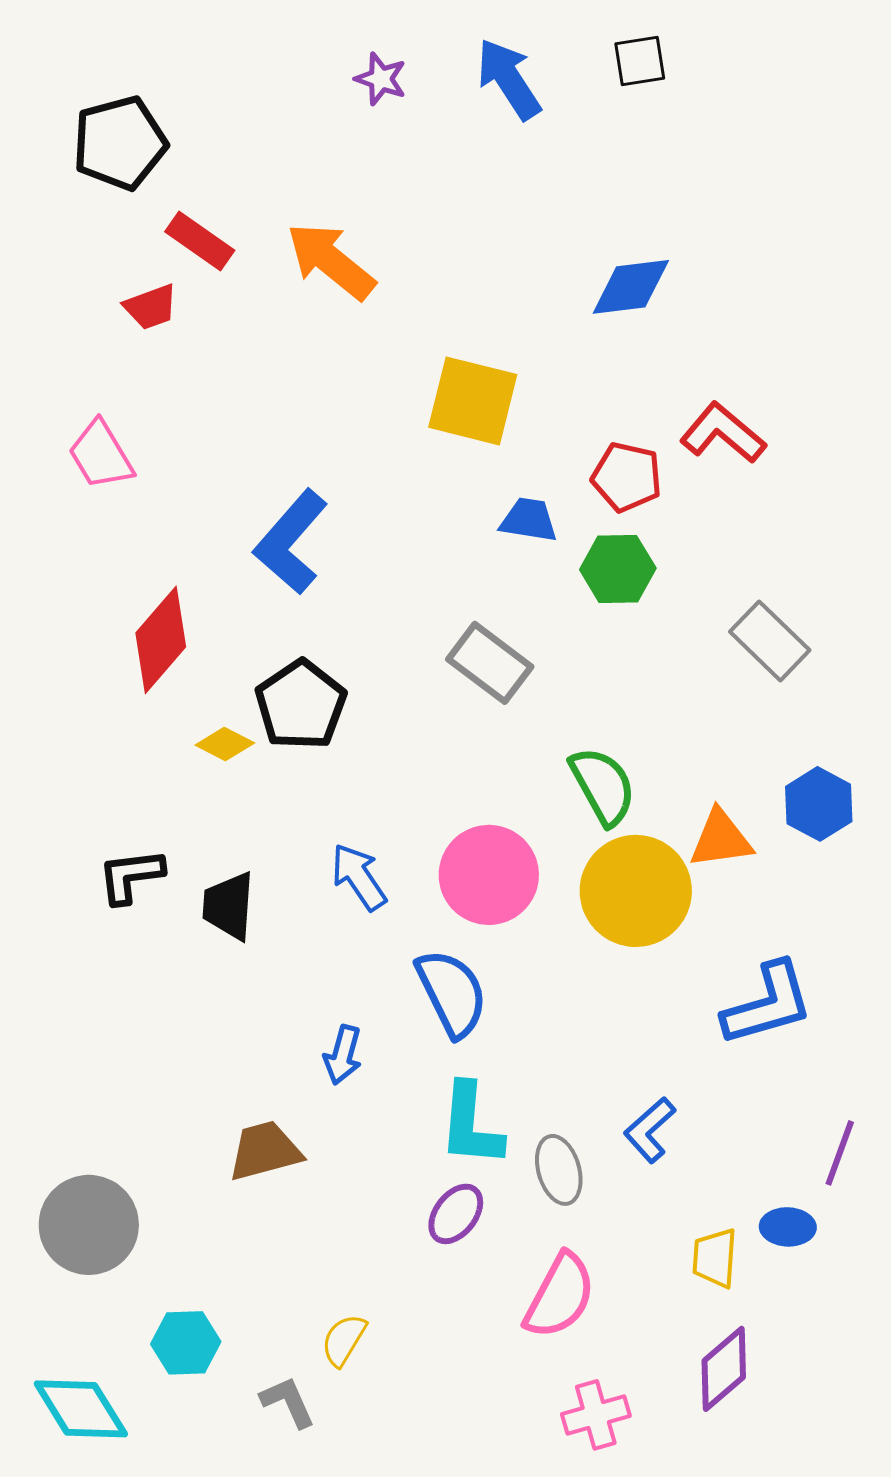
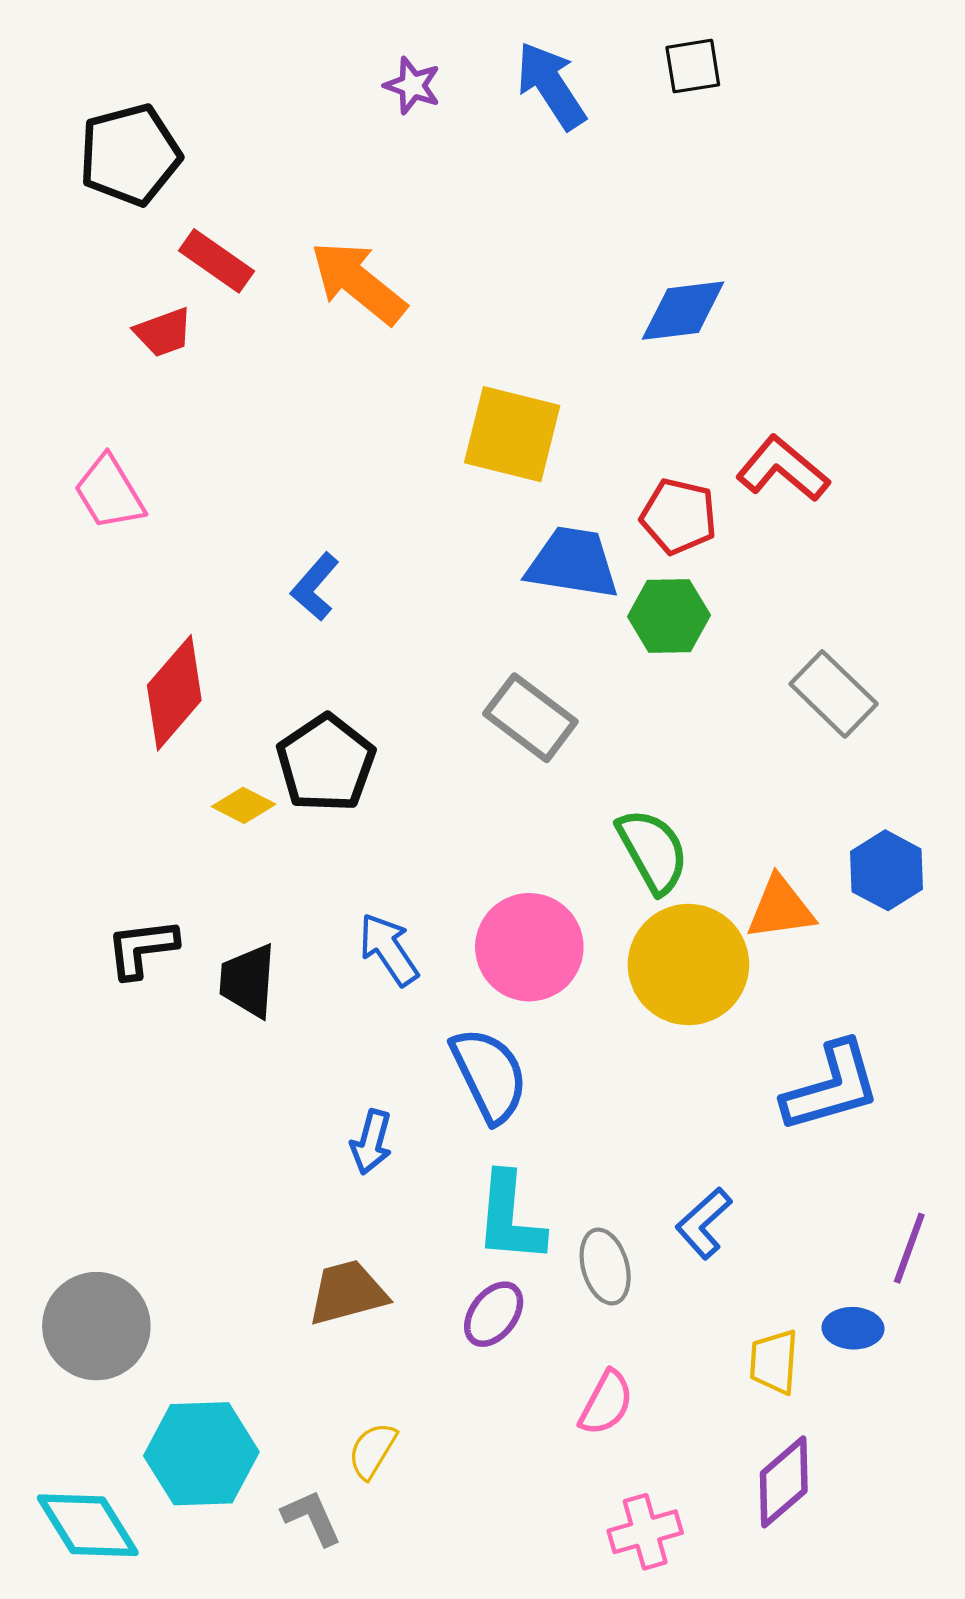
blue trapezoid: (529, 520) -> (573, 563), size x1.5
blue L-shape: (291, 542) -> (315, 587), size x0.6
brown trapezoid: (265, 1151) -> (347, 1293), moved
pink semicircle: (560, 1296) -> (606, 1403), size x0.7
cyan hexagon: (186, 1343) -> (201, 1454), size x1.5

